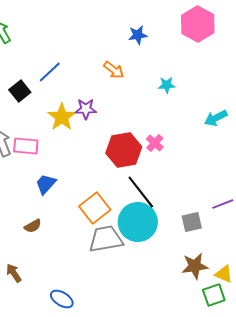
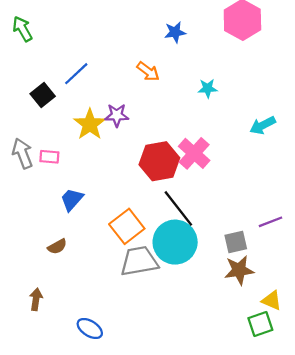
pink cross: (155, 143) -> (194, 153), size x1.6
pink rectangle: (26, 146) -> (49, 157), size x0.7
brown star: (195, 266) -> (239, 270), moved
brown arrow: (14, 273) -> (36, 299), turned 42

